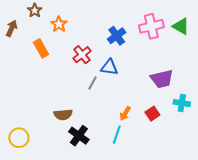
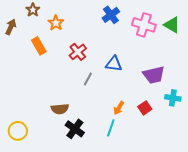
pink cross: (151, 26) -> (144, 25), turned 30
blue cross: (117, 36) -> (111, 15), moved
blue triangle: (109, 67) -> (114, 64), moved

